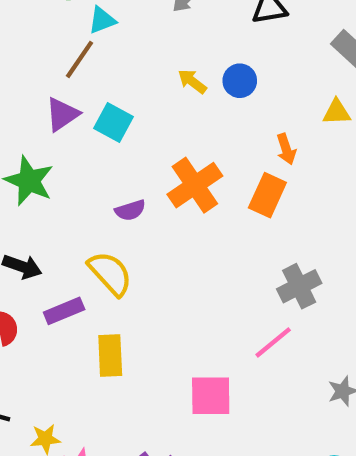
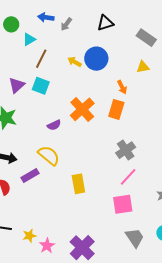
brown line: (80, 59) -> (41, 59), moved
blue circle: (240, 81) -> (96, 59), size x1.5
gray cross: (299, 286) -> (126, 150), moved
yellow rectangle: (110, 355) -> (78, 184), moved
pink square: (211, 396) -> (123, 204), moved

